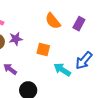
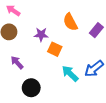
purple star: (16, 39) -> (41, 35), moved

